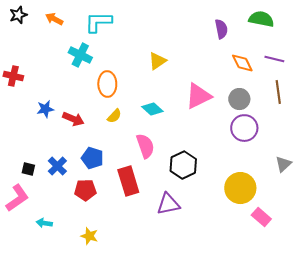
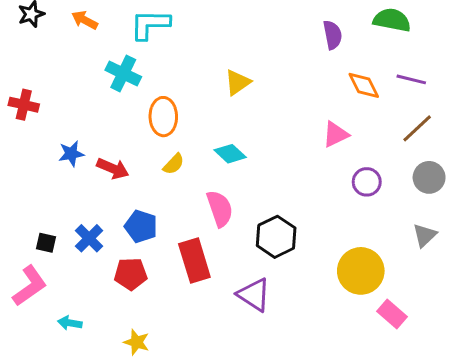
brown line: (278, 92) -> (417, 128), turned 55
pink triangle: (198, 96) -> (336, 134), moved, size x0.7
gray circle: (239, 99) -> (429, 177), moved
purple circle: (244, 128) -> (367, 182), size x0.7
purple triangle: (168, 204) -> (254, 295), turned 45

